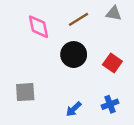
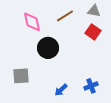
black circle: (74, 55) -> (48, 48), moved
red square: (112, 63) -> (93, 32), moved

